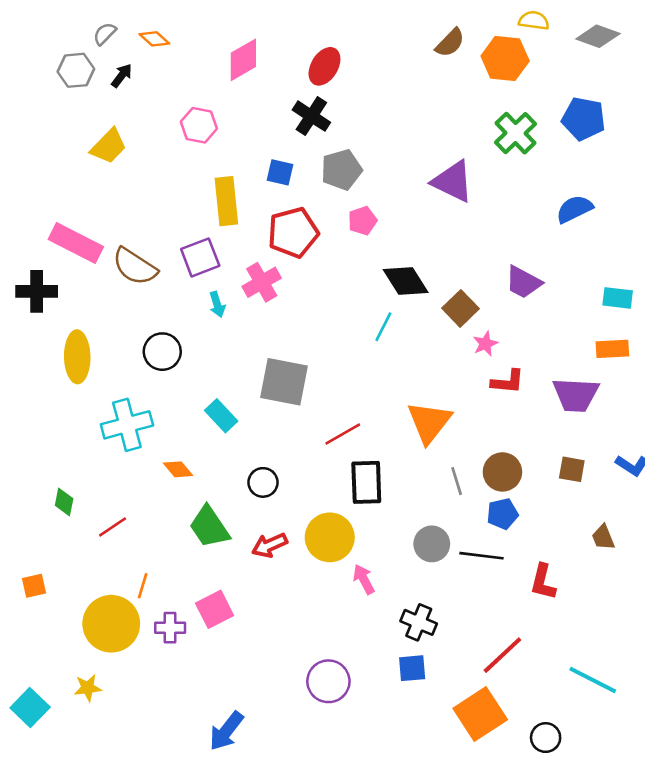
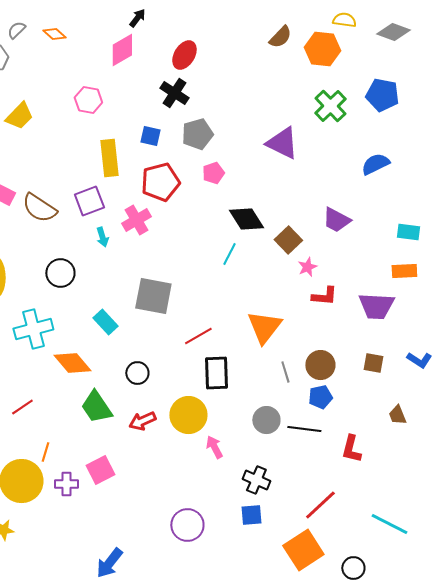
black arrow: (122, 76) -> (137, 18), moved
orange diamond: (178, 469) -> (72, 363), size x1.6

